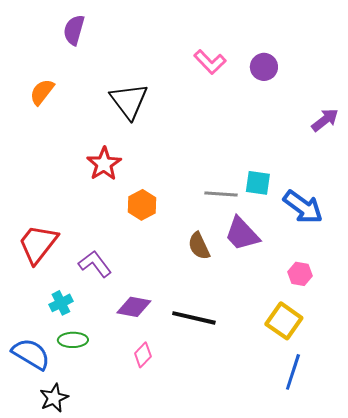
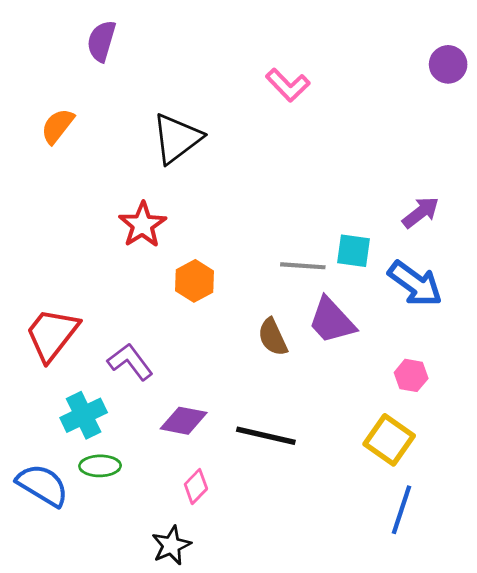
purple circle: (264, 67) -> (448, 64), moved
black triangle: (129, 101) -> (177, 138), turned 30
purple arrow: (325, 120) -> (421, 212), moved
cyan cross: (61, 303) -> (84, 415), size x1.4
black star: (54, 398) -> (171, 545), moved

